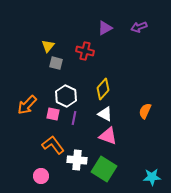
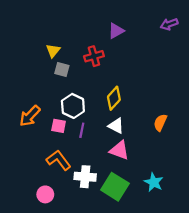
purple arrow: (139, 27) -> (169, 24), moved
red cross: (85, 51) -> (94, 56), turned -30
cyan star: (152, 177) -> (154, 182), moved, turned 30

